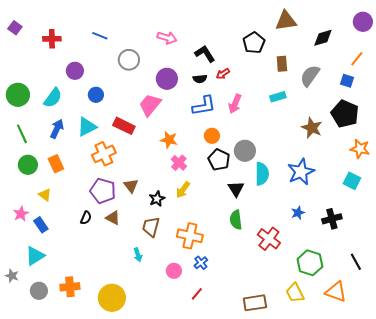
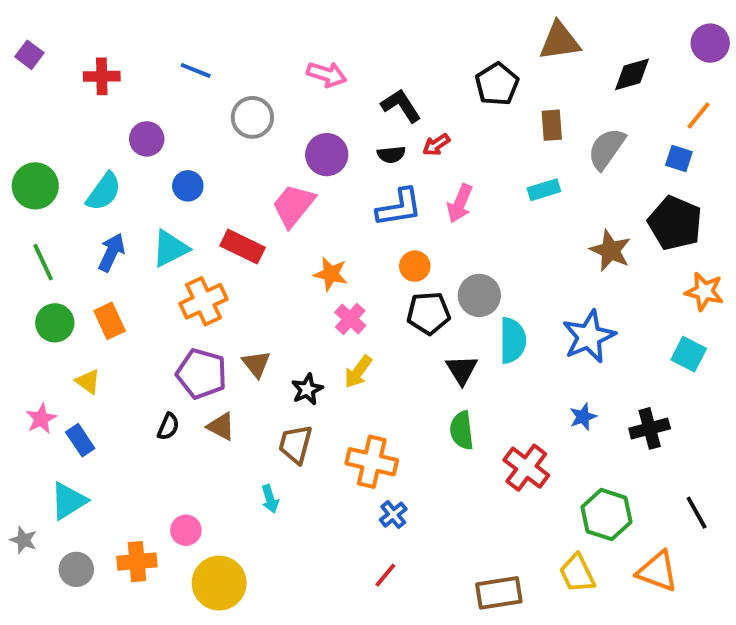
black pentagon: (219, 160) -> (428, 313), turned -30
pink circle: (174, 271) -> (186, 530), moved

